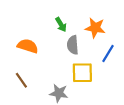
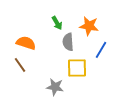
brown line: (21, 80) -> (20, 65), moved

